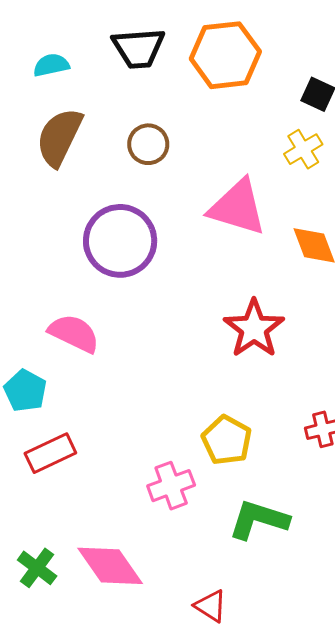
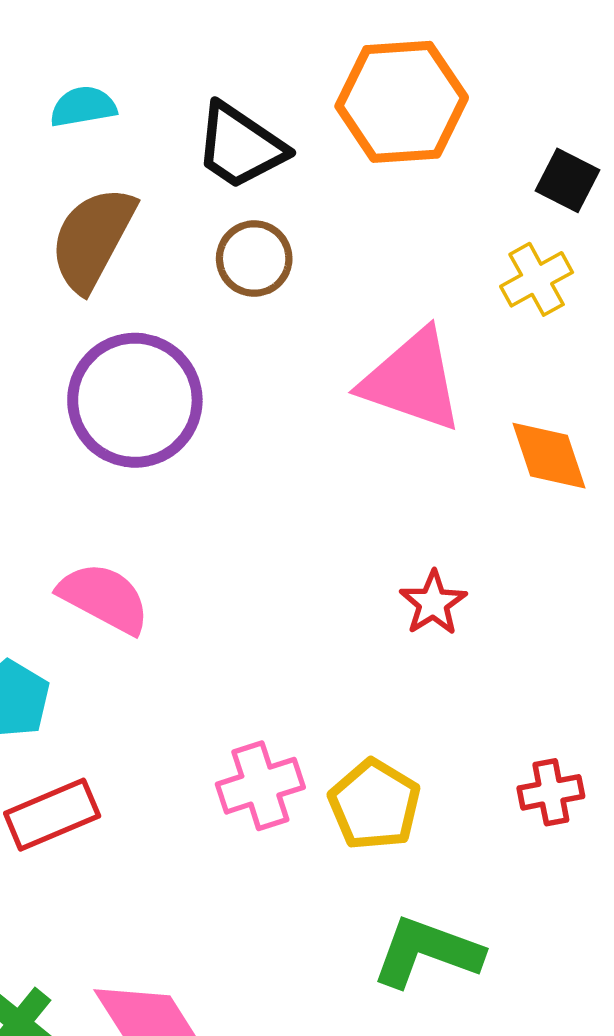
black trapezoid: (138, 48) -> (240, 146), moved, turned 36
purple circle: (120, 241) -> (135, 400), moved
red star: (254, 329) -> (433, 603), size x0.6
pink cross: (171, 486) -> (260, 786), moved

